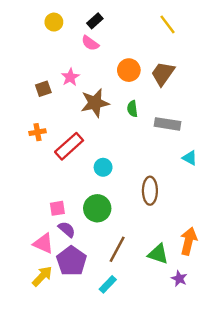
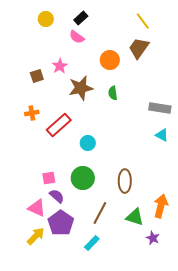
brown trapezoid: (163, 74) -> (139, 48), moved
gray rectangle: (167, 124) -> (160, 108), moved
brown ellipse: (150, 191) -> (125, 181), moved

